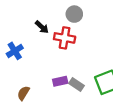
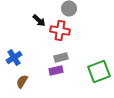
blue cross: (15, 51) -> (14, 57), moved
gray rectangle: (76, 84) -> (61, 57), moved, turned -48

